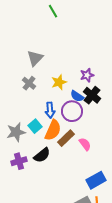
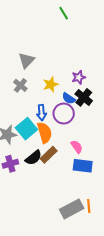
green line: (53, 11) -> (64, 13), moved
cyan square: (35, 126) -> (26, 129), size x1.5
orange semicircle: (53, 130) -> (45, 133), turned -40
brown rectangle: (66, 138) -> (49, 155), moved
blue rectangle: (96, 180) -> (83, 166), moved, turned 36

